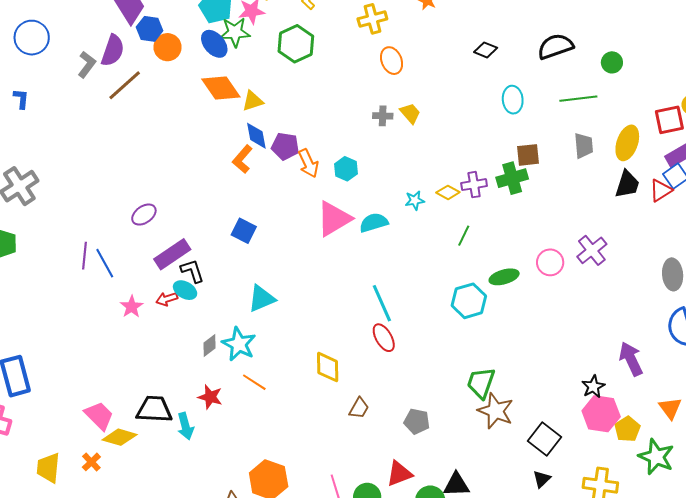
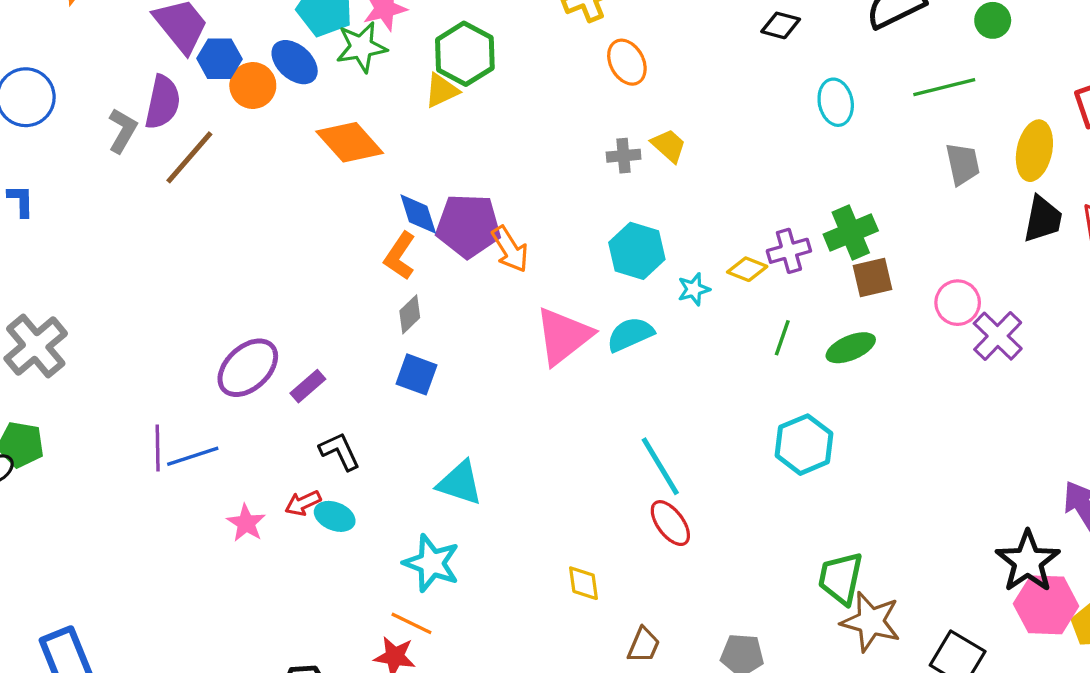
blue ellipse: (214, 44) -> (295, 62), moved
yellow triangle: (253, 101) -> (442, 91), moved
purple pentagon: (285, 146) -> (468, 226), size x1.4
brown square: (528, 155) -> (872, 278), moved
cyan hexagon: (346, 169) -> (637, 251), moved, size x1.4
purple ellipse: (144, 215) -> (248, 368), size x1.5
purple rectangle: (172, 254) -> (308, 386), moved, size x0.6
pink circle: (550, 262) -> (958, 303), moved
blue line: (105, 263) -> (193, 456), turned -72
green ellipse: (504, 277) -> (851, 348), moved
cyan ellipse: (185, 290) -> (335, 516), moved
cyan triangle: (262, 298) -> (460, 483), turned 48
gray diamond: (209, 345) -> (410, 314), moved
yellow diamond: (328, 367) -> (583, 583), size x0.7
orange line: (254, 382) -> (411, 623), moved
black star: (593, 387) -> (1028, 561), size x1.6

